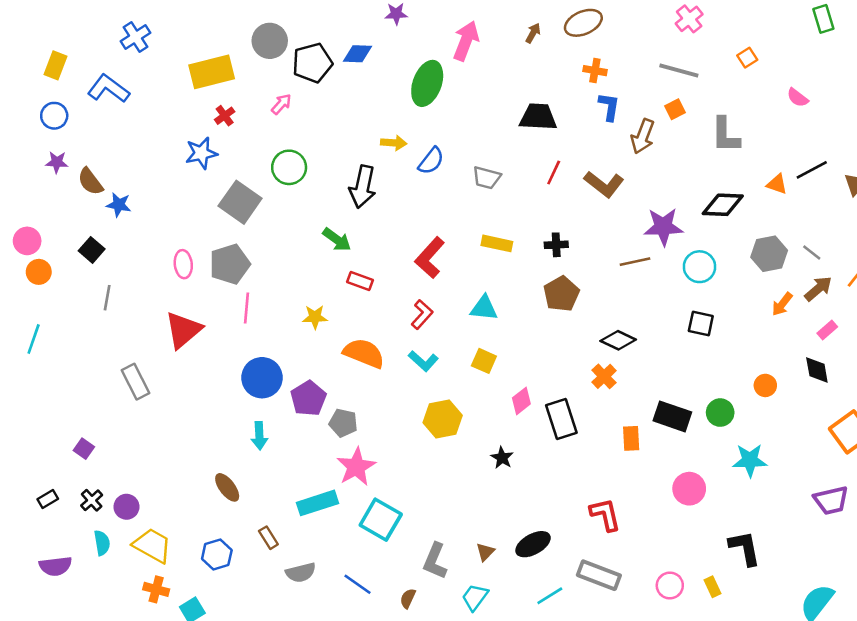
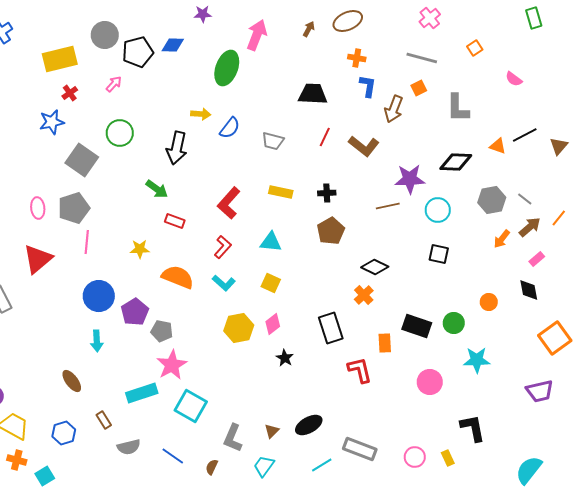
pink diamond: (521, 401) -> (273, 324), moved
red L-shape: (605, 515) -> (360, 370), moved

